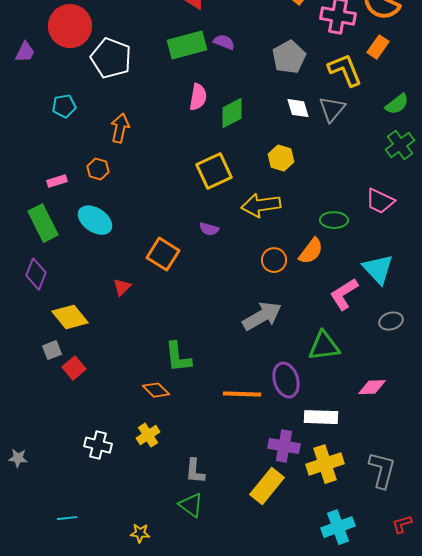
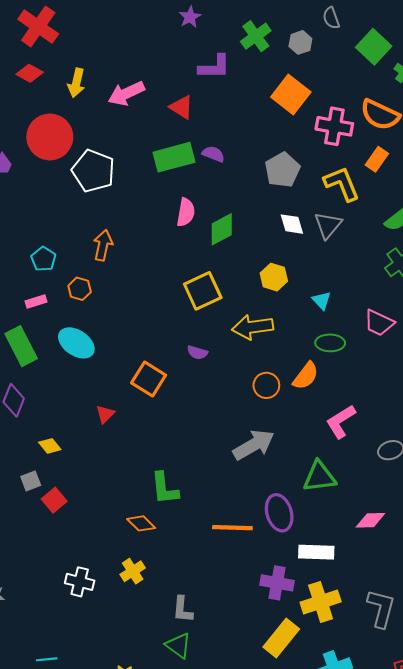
cyan pentagon: (64, 106) -> (43, 259), moved, turned -30
cyan triangle: (378, 269) -> (322, 300), moved, size x0.6
yellow diamond: (70, 317) -> (50, 446), size x0.6
yellow rectangle: (267, 486) -> (281, 638), moved

